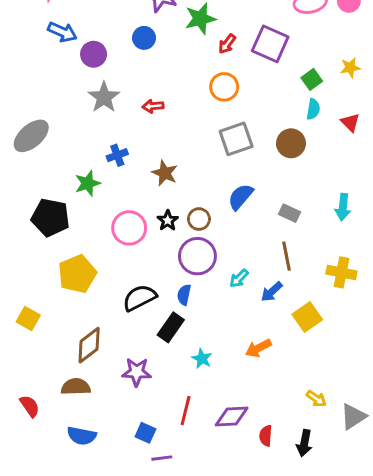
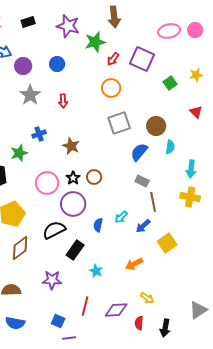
blue circle: (144, 38) -> (57, 64), moved
red arrow: (153, 106) -> (63, 101), turned -88
cyan semicircle: (313, 109) -> (170, 147), moved
blue semicircle: (240, 197) -> (139, 152), moved
gray rectangle: (289, 213) -> (142, 181), moved
purple circle: (197, 256) -> (73, 204), moved
yellow cross: (341, 272) -> (190, 197), moved
blue semicircle: (184, 295) -> (98, 225), moved
brown diamond: (89, 345) -> (20, 248), moved
yellow arrow: (316, 399) -> (147, 298), moved

